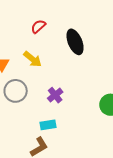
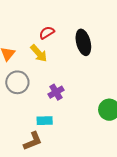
red semicircle: (38, 26) -> (47, 33), moved

